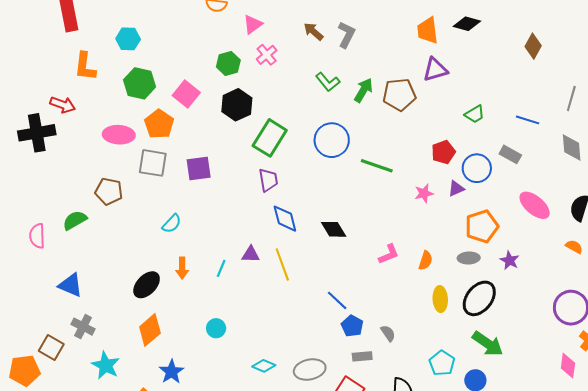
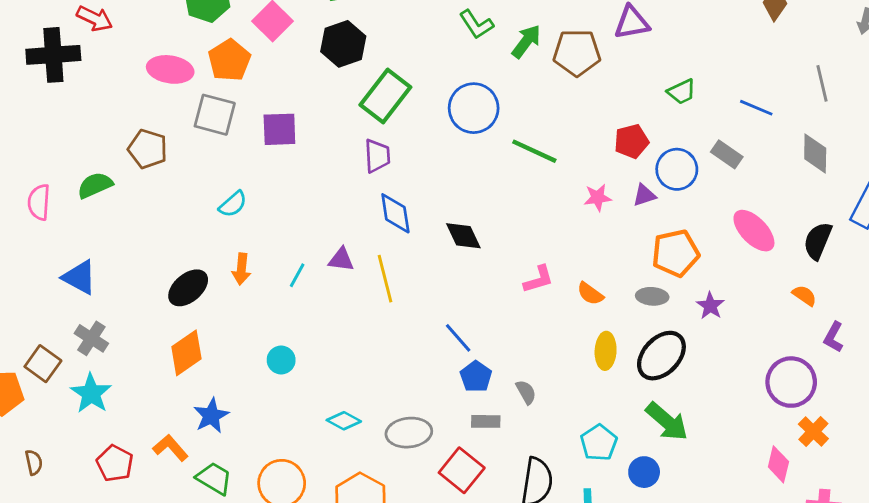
gray line: (571, 98) -> (822, 83), turned -35
orange semicircle: (426, 260) -> (590, 294), turned 102
cyan star: (106, 365) -> (91, 393), moved

